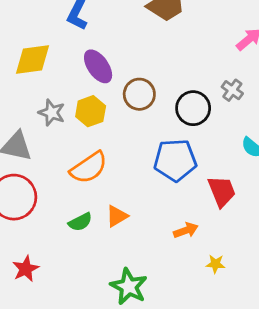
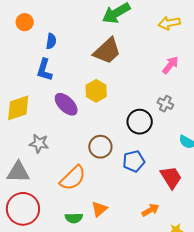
brown circle: (139, 94) -> (100, 147), moved
yellow hexagon: (91, 111) -> (96, 91), moved
blue pentagon: (175, 160) -> (134, 161), size x0.7
green semicircle: (80, 222) -> (74, 218), turned 36

